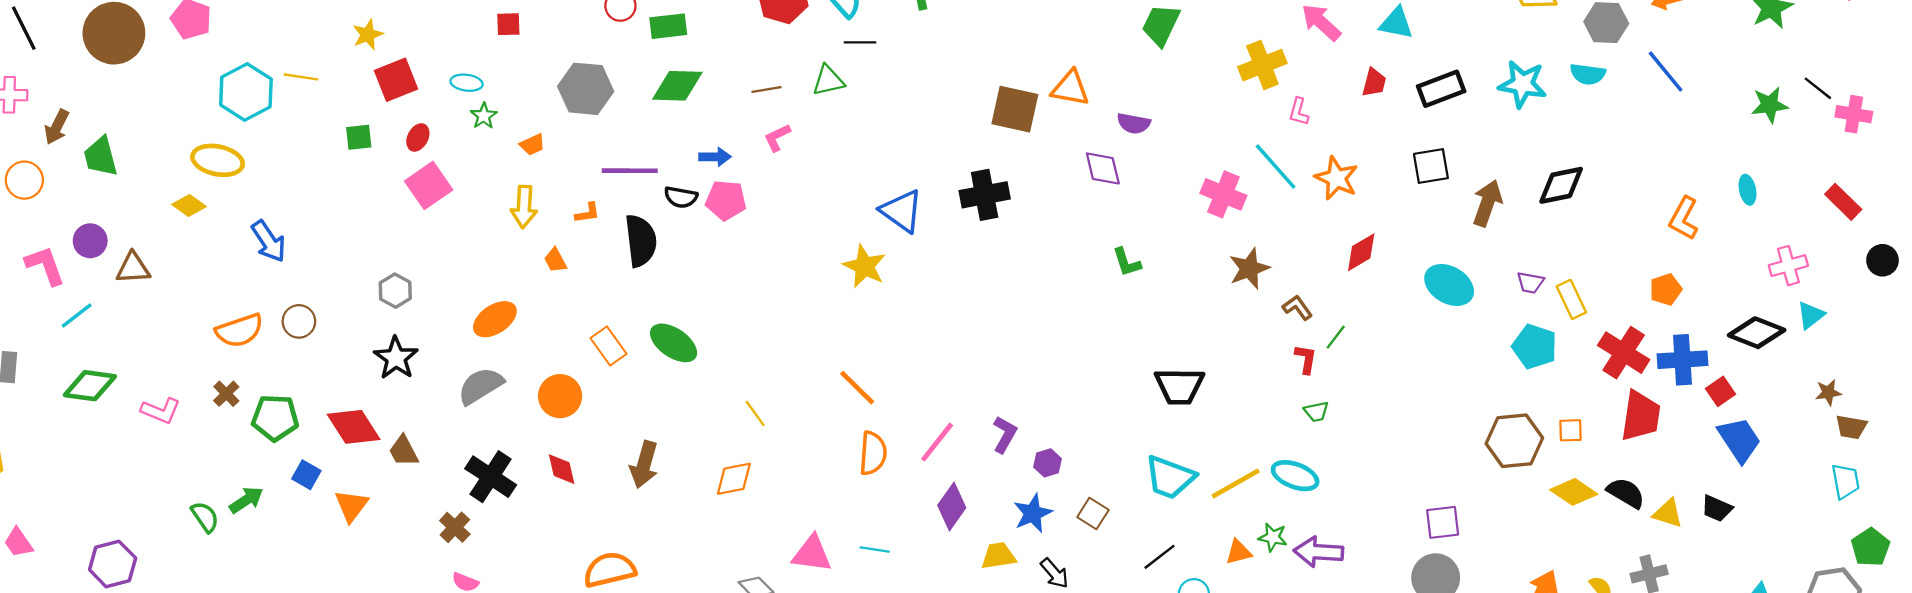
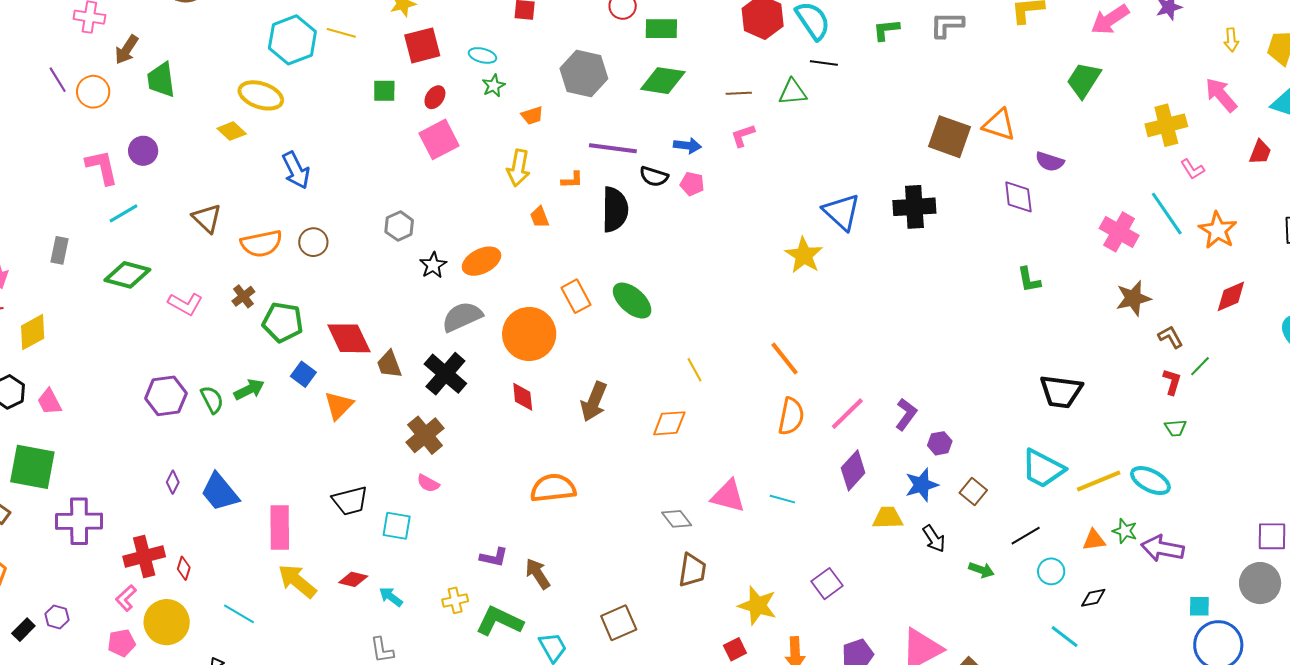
pink L-shape: (1299, 112) -> (1192, 169), turned -55
pink pentagon: (726, 200) -> (692, 184), size x0.7
brown triangle: (133, 268) -> (207, 218), moved, turned 40
black star: (396, 358) -> (433, 265), moved, size x0.7
orange circle: (560, 396) -> (529, 334), size x1.4
black cross: (491, 477) -> (445, 374), moved
brown cross: (455, 527) -> (425, 435), size x1.4
purple hexagon: (113, 564) -> (166, 396), moved

